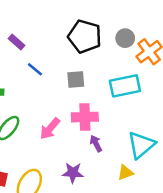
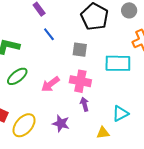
gray circle: (125, 38) -> (129, 10), moved
cyan triangle: (141, 145) -> (120, 113), size x0.7

